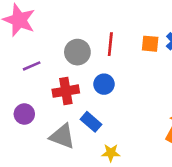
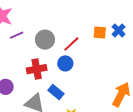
red line: (110, 44) -> (71, 44), moved, turned 42
purple line: (32, 66) -> (17, 35), moved

